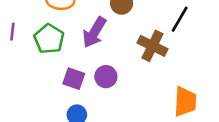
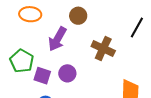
black line: (180, 19) -> (137, 28), moved
green pentagon: (49, 39) -> (22, 61), moved

